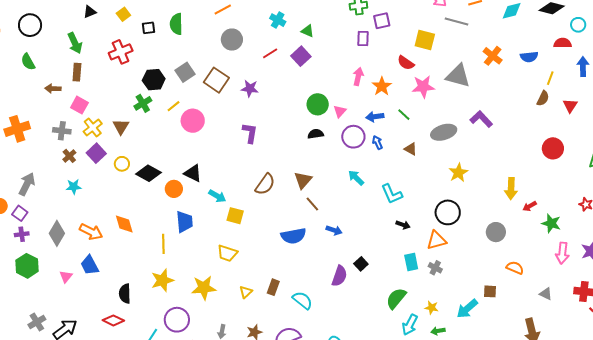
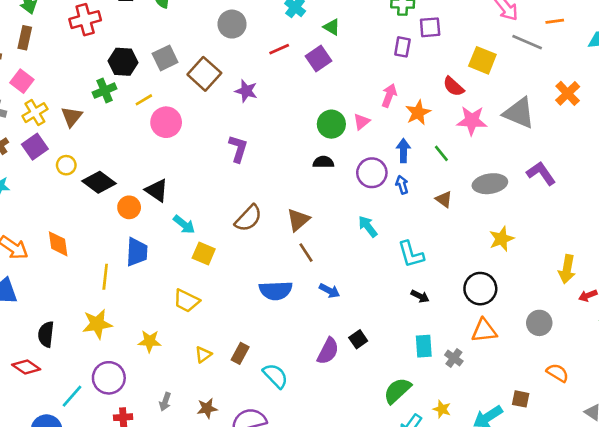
pink triangle: (340, 111) -> (362, 122), moved
blue arrow: (375, 117) -> (403, 151), turned 90
orange triangle: (436, 240) -> (484, 331), moved
yellow star: (204, 288) -> (150, 341), size x0.7

